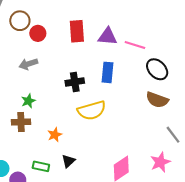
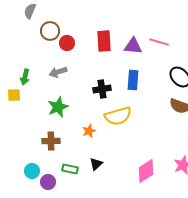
pink line: (135, 45) -> (159, 42), moved
green star: (28, 101) -> (58, 107), size x1.5
brown cross: (21, 122) -> (51, 141), moved
orange star: (55, 135) -> (89, 131), moved

